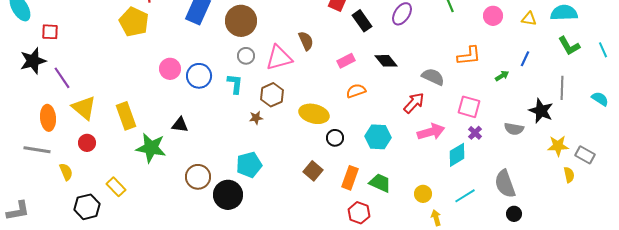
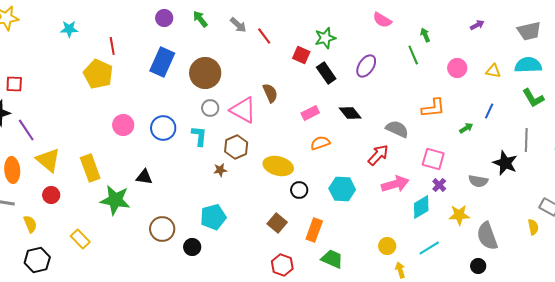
pink triangle: (279, 58) -> (243, 110), turned 44
pink circle: (170, 69) -> (123, 125), moved
yellow star: (558, 146) -> (459, 215), moved
green trapezoid: (380, 183) -> (332, 259), moved
gray semicircle: (505, 184) -> (487, 236), moved
black circle: (228, 195) -> (192, 247), size x0.6
black hexagon: (87, 207) -> (37, 260), moved
red hexagon: (359, 213) -> (282, 265), moved

